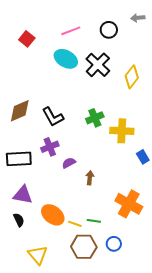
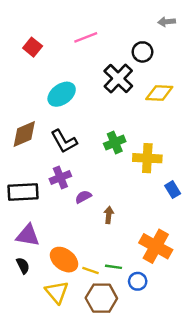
black circle: (109, 30) -> (142, 52), moved
cyan ellipse: (66, 59) -> (62, 94), moved, turned -65
yellow diamond: (132, 77) -> (159, 93), turned 55
blue circle: (114, 244) -> (138, 281), moved
yellow triangle: (38, 255) -> (57, 292), moved

